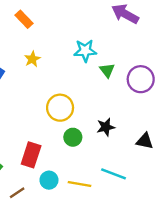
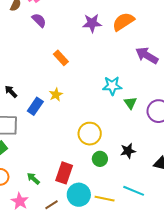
yellow star: (32, 59) -> (56, 95), moved
cyan circle: (49, 180) -> (79, 195), size x1.5

